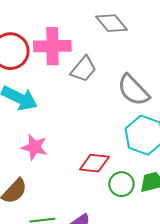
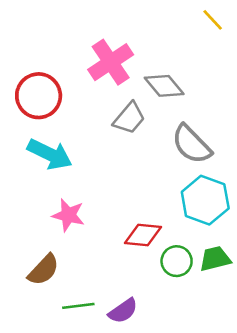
gray diamond: (111, 23) -> (164, 86), moved
pink cross: (52, 46) -> (111, 62), moved, turned -33

